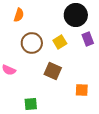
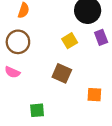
brown circle: (32, 43) -> (18, 42), moved

